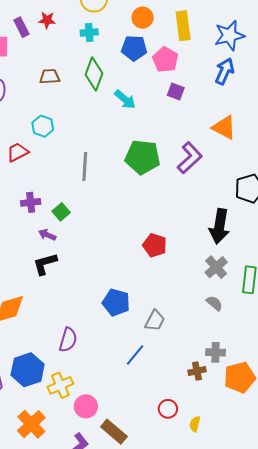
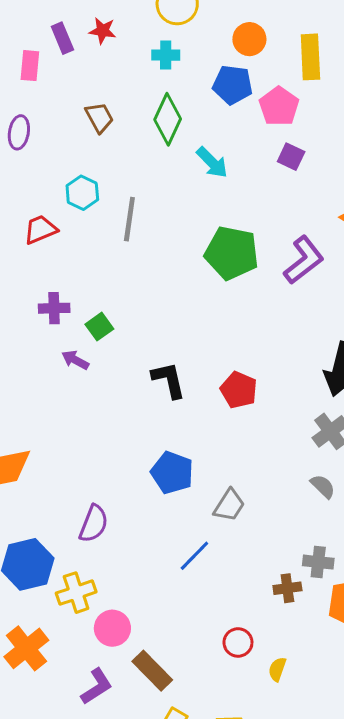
brown trapezoid: (50, 77) -> (99, 117), turned 60
gray line: (85, 167) -> (129, 219), moved
black L-shape: (45, 264) -> (169, 380), moved, turned 88

